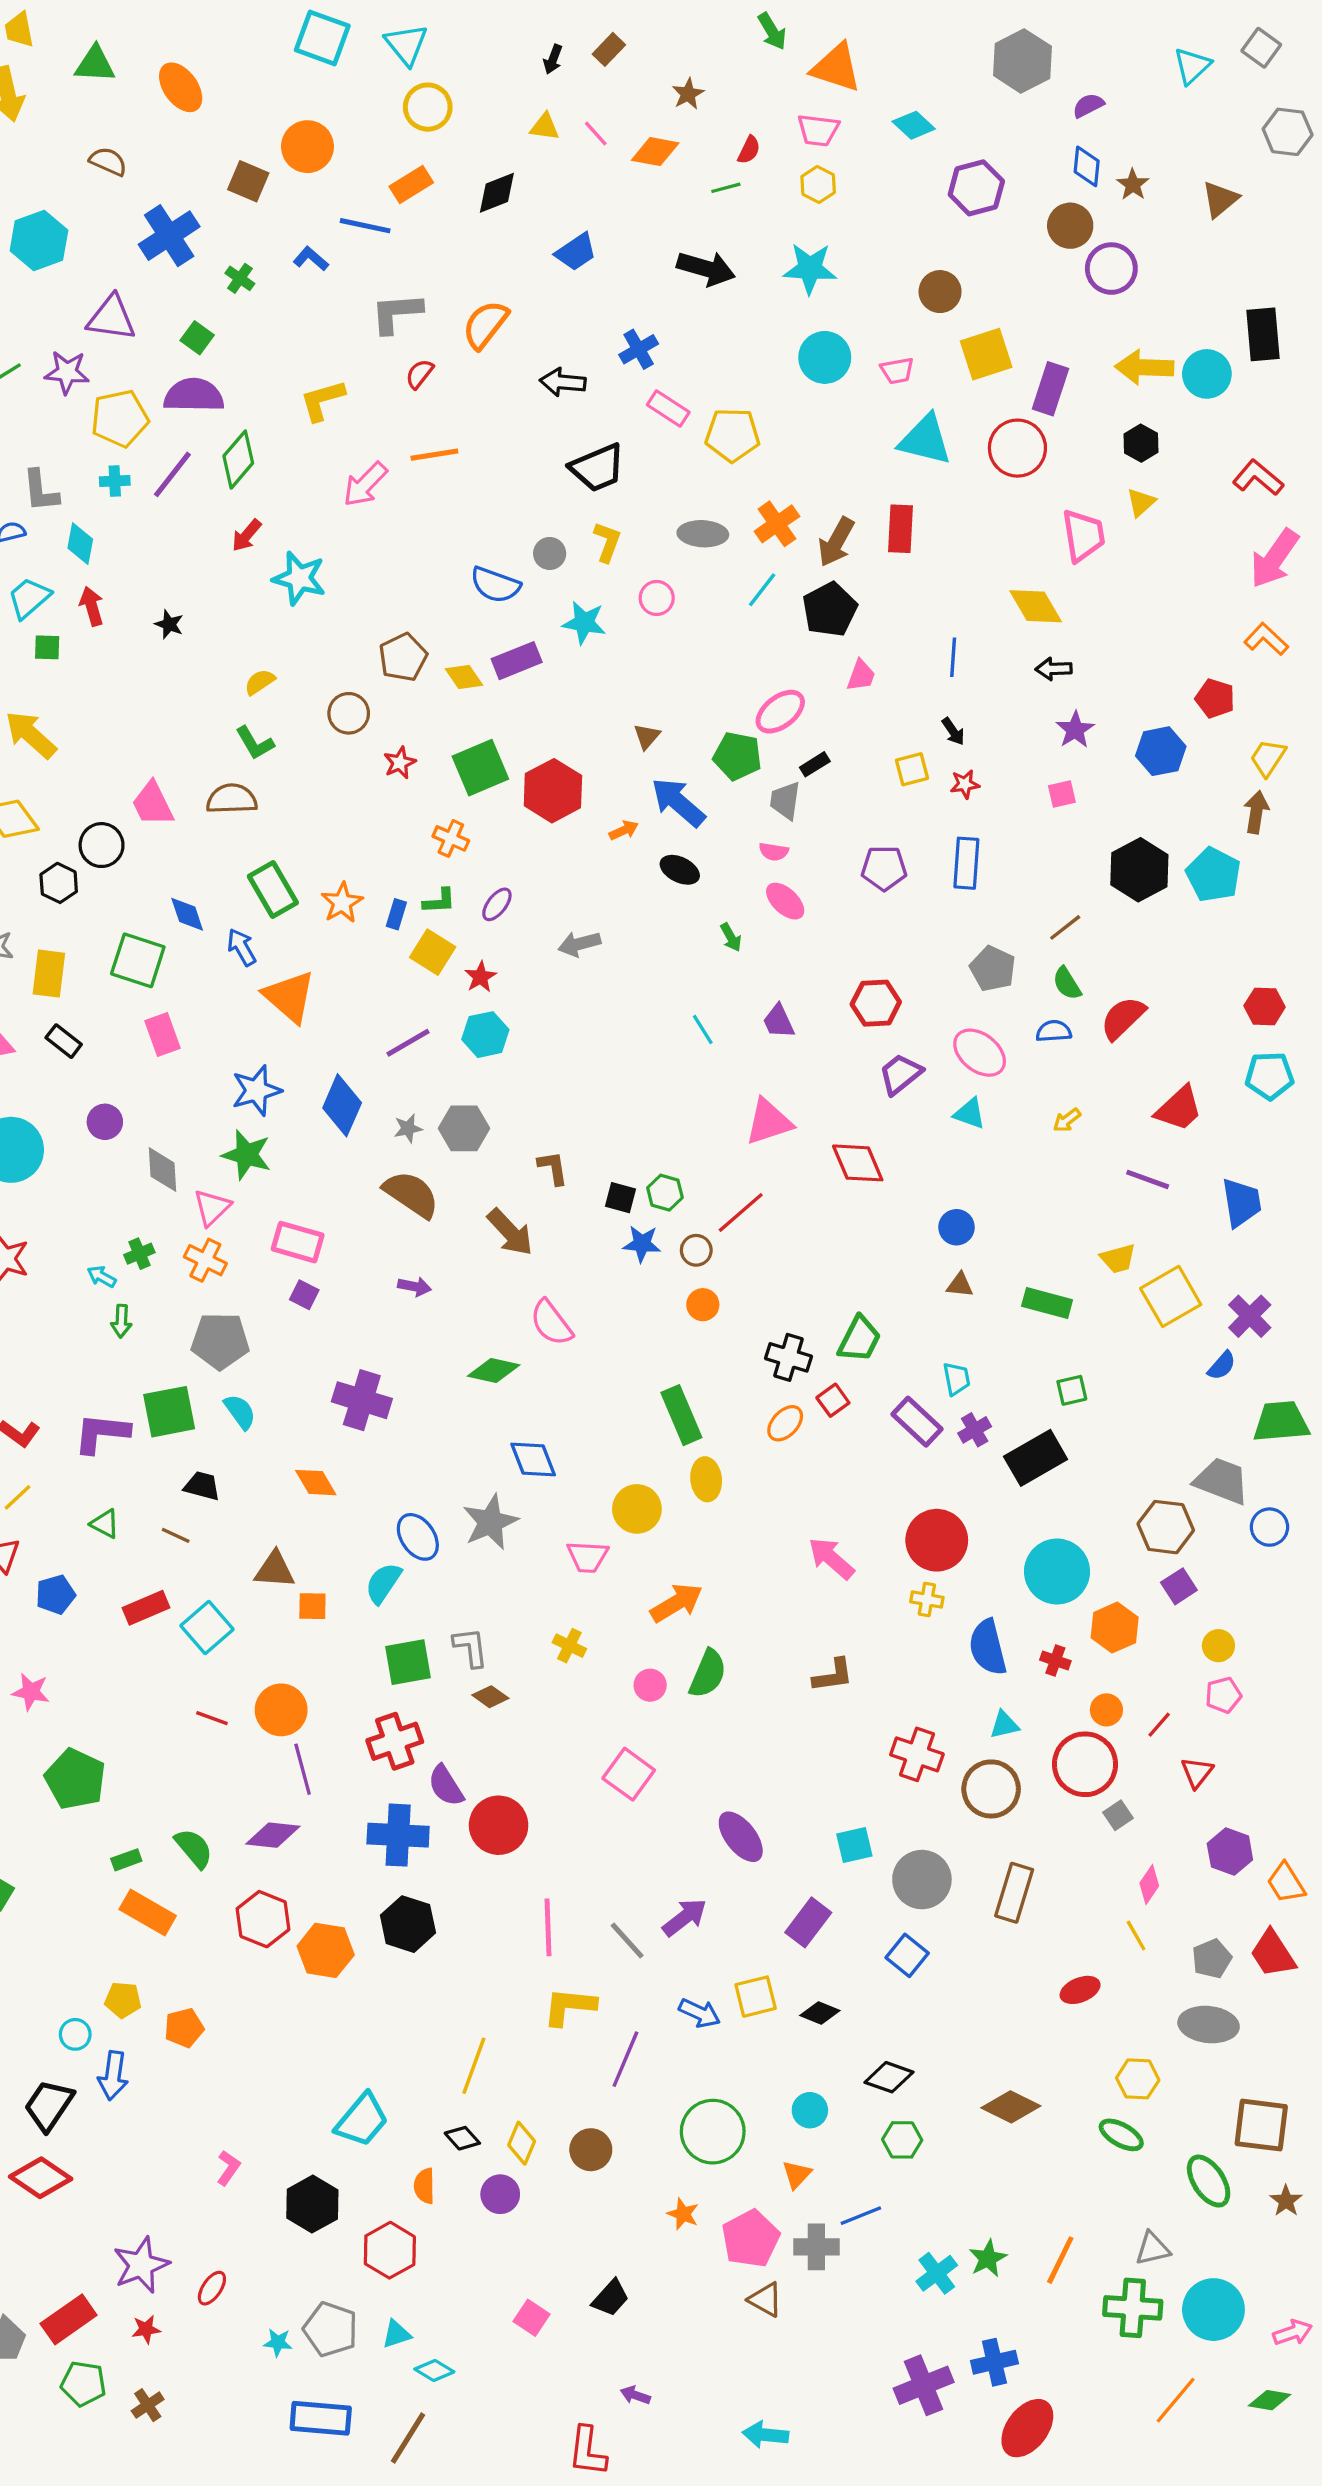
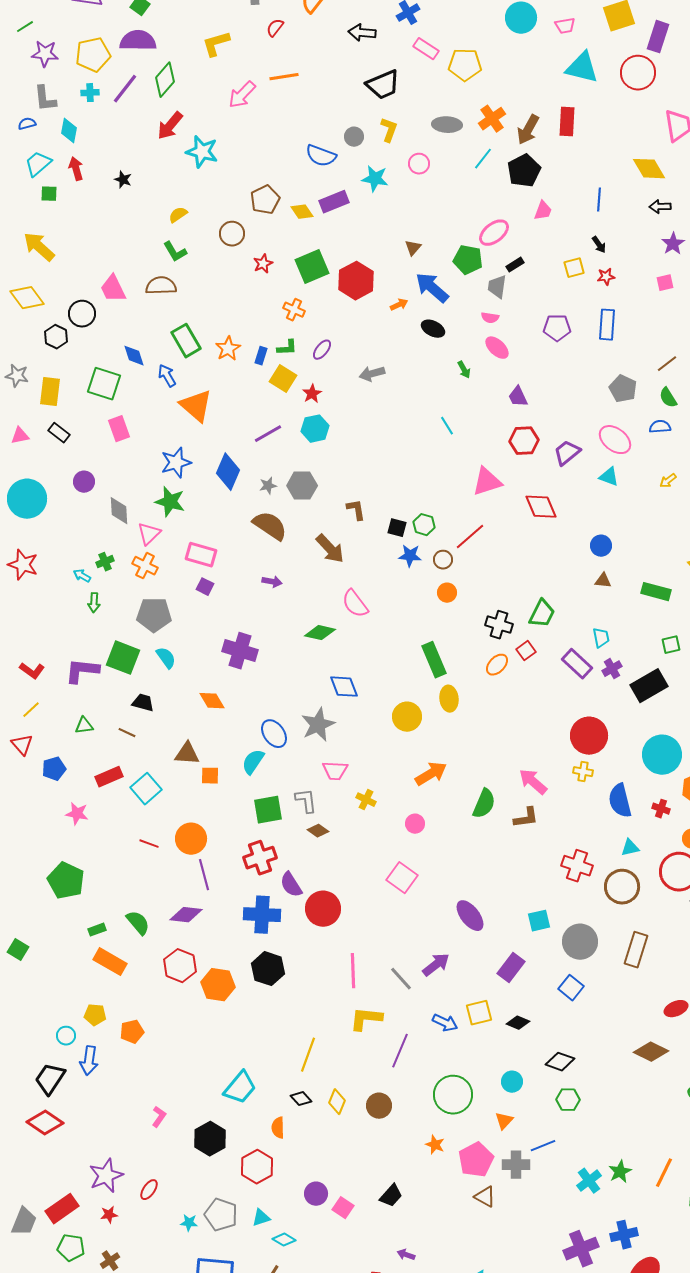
purple star: (67, 372) -> (45, 54), moved
red arrow: (247, 535) -> (170, 126), size x1.4
red hexagon: (876, 1003) -> (524, 441), moved
purple trapezoid: (779, 1021) -> (518, 397), moved
green square: (169, 1412) -> (123, 658), turned 32
green triangle: (105, 1524) -> (84, 726), turned -36
pink trapezoid: (588, 1557) -> (335, 771), moved
pink arrow: (831, 1558) -> (533, 782), moved
green semicircle: (708, 1674) -> (484, 804), moved
pink star: (31, 1692) -> (77, 814), moved
brown diamond: (1011, 2107) -> (651, 1052), moved
purple circle: (500, 2194) -> (316, 1194), moved

